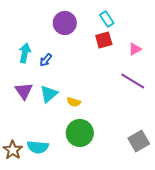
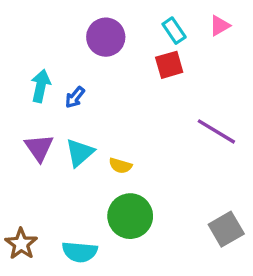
pink triangle: (135, 49) -> (220, 26), moved
cyan semicircle: (38, 147) -> (80, 252), moved

